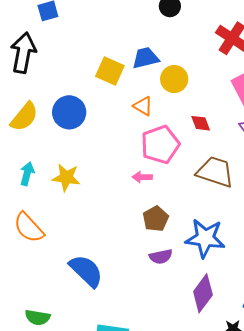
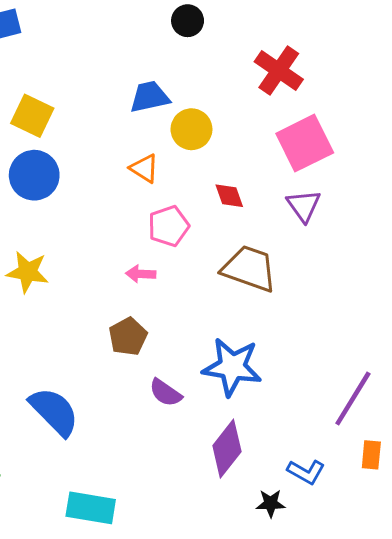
yellow square: (110, 71) -> (32, 116), moved
pink pentagon: (160, 144) -> (169, 226), size x0.7
brown pentagon: (156, 219) -> (128, 337), moved
purple semicircle: (161, 257) -> (166, 393), turned 45

